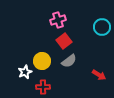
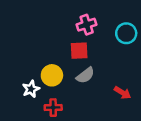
pink cross: (58, 20) -> (87, 25), moved
red square: (64, 41) -> (79, 51), turned 35

